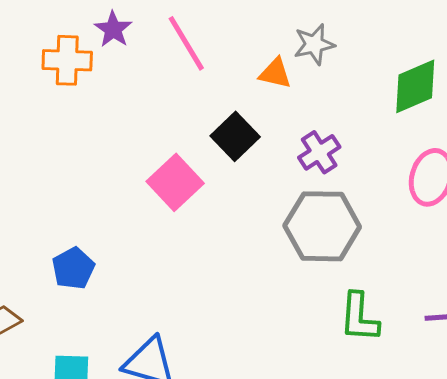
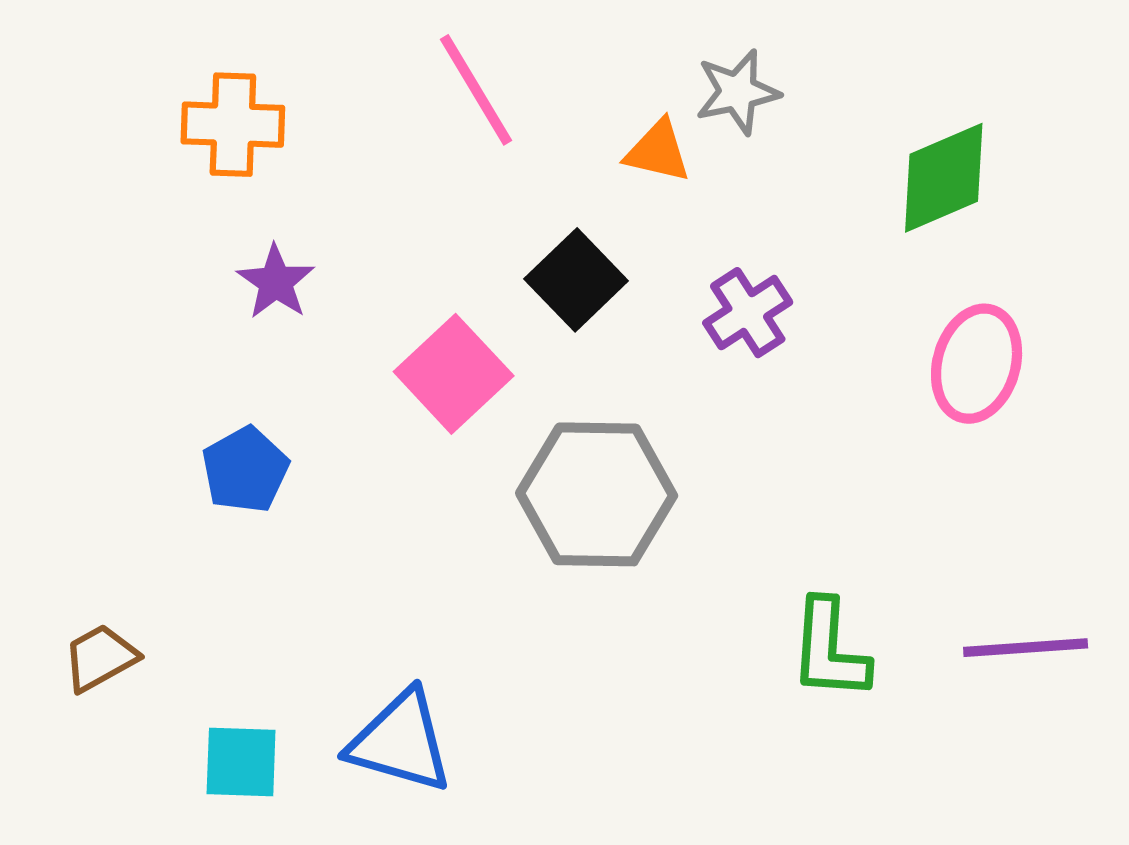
purple star: (113, 29) -> (276, 282), moved
gray hexagon: (322, 226) -> (597, 494), moved
blue pentagon: (73, 268) -> (245, 470), moved

